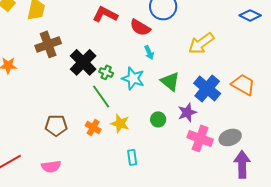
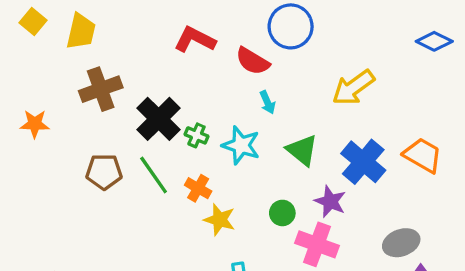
green line: (101, 96) -> (154, 175), moved
purple star: (187, 112) -> (330, 201), turned -30
brown pentagon: (56, 125) -> (104, 172), moved
orange cross: (93, 127) -> (198, 188), moved
pink cross: (200, 138) -> (317, 244), moved

